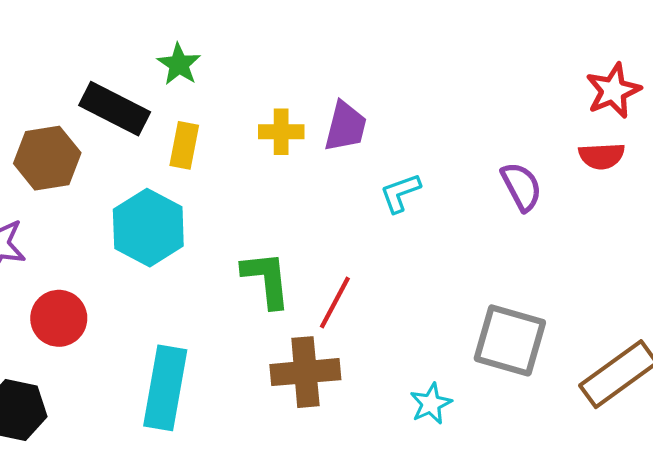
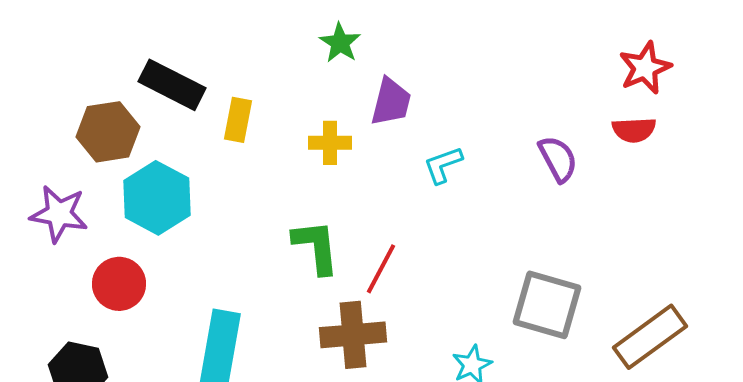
green star: (179, 64) -> (340, 43), moved
yellow cross: (281, 132) -> (330, 143), moved
cyan hexagon: (148, 228) -> (157, 198), moved

